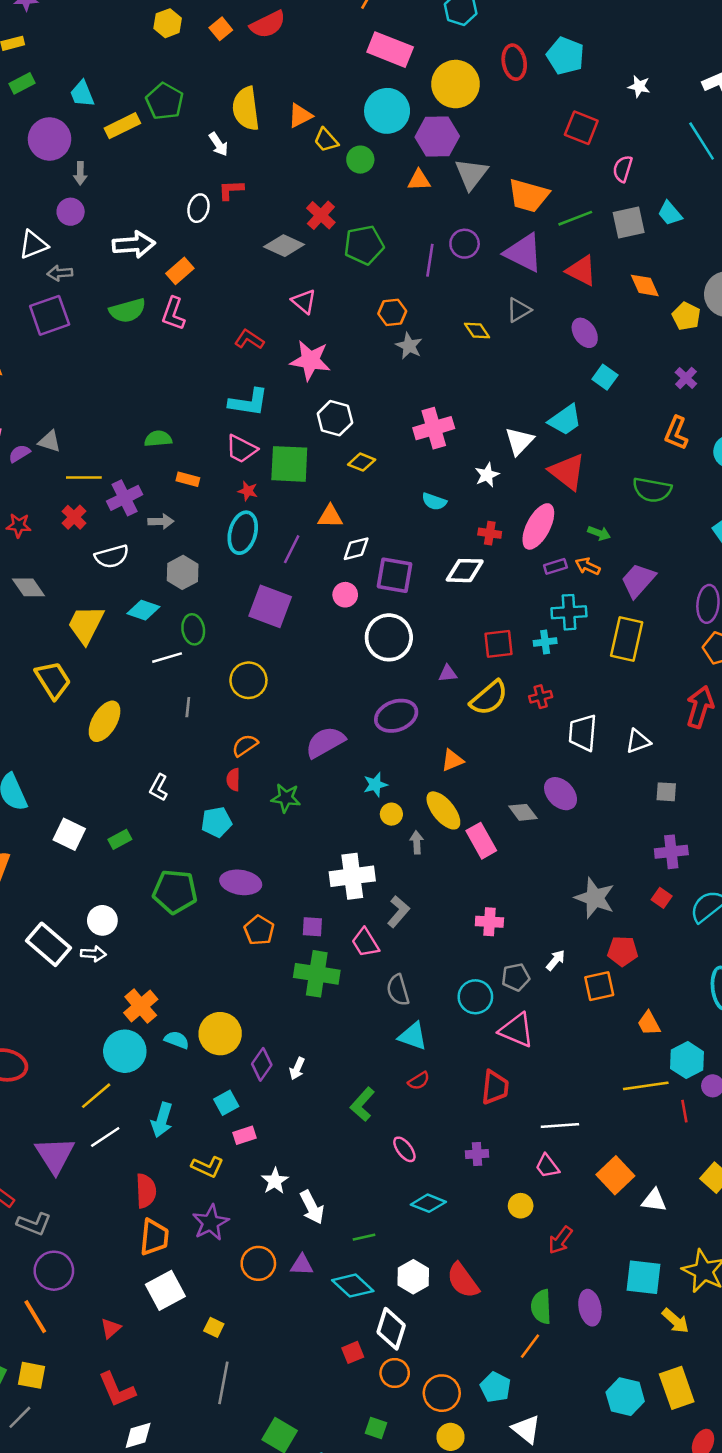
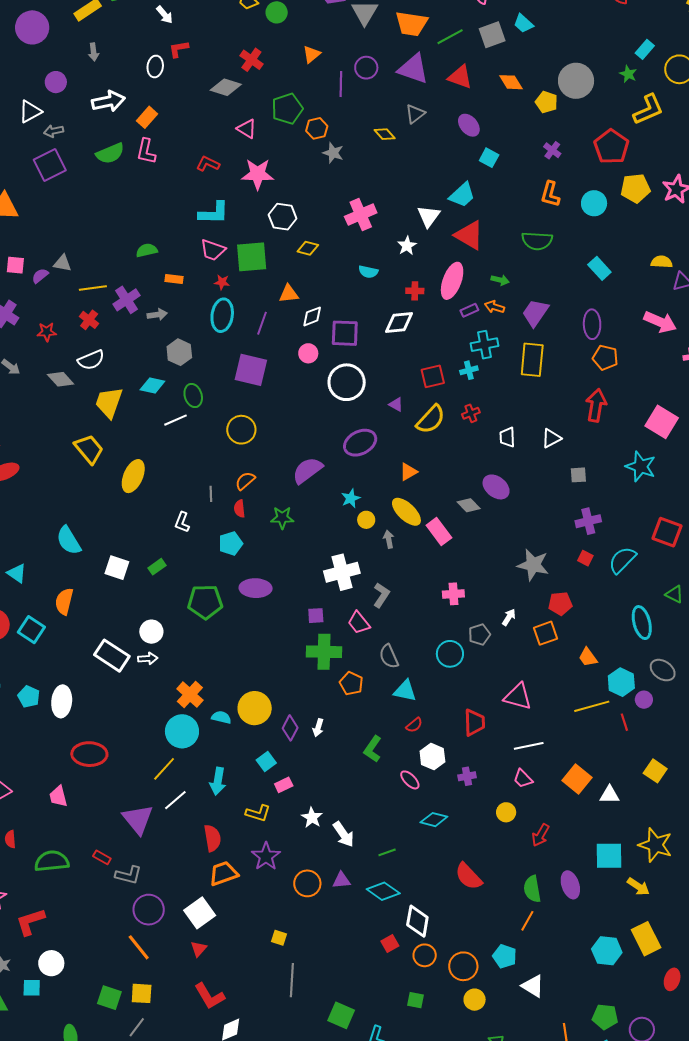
gray arrow: (80, 173) -> (94, 52), moved
orange triangle: (419, 180) -> (312, 54), moved, turned -30
green pentagon: (364, 245) -> (287, 109), moved
white semicircle: (112, 556) -> (91, 360), moved
purple triangle: (448, 673) -> (396, 404), turned 42
gray line: (188, 707) -> (211, 494), moved
white trapezoid: (583, 733) -> (507, 437), size x0.7
orange pentagon: (259, 930) -> (351, 683), moved
pink triangle: (517, 1030) -> (518, 697), moved
orange trapezoid: (154, 1237) -> (224, 873), turned -108
white hexagon: (413, 1277) -> (432, 756), moved
white square: (165, 1290) -> (200, 913), moved

